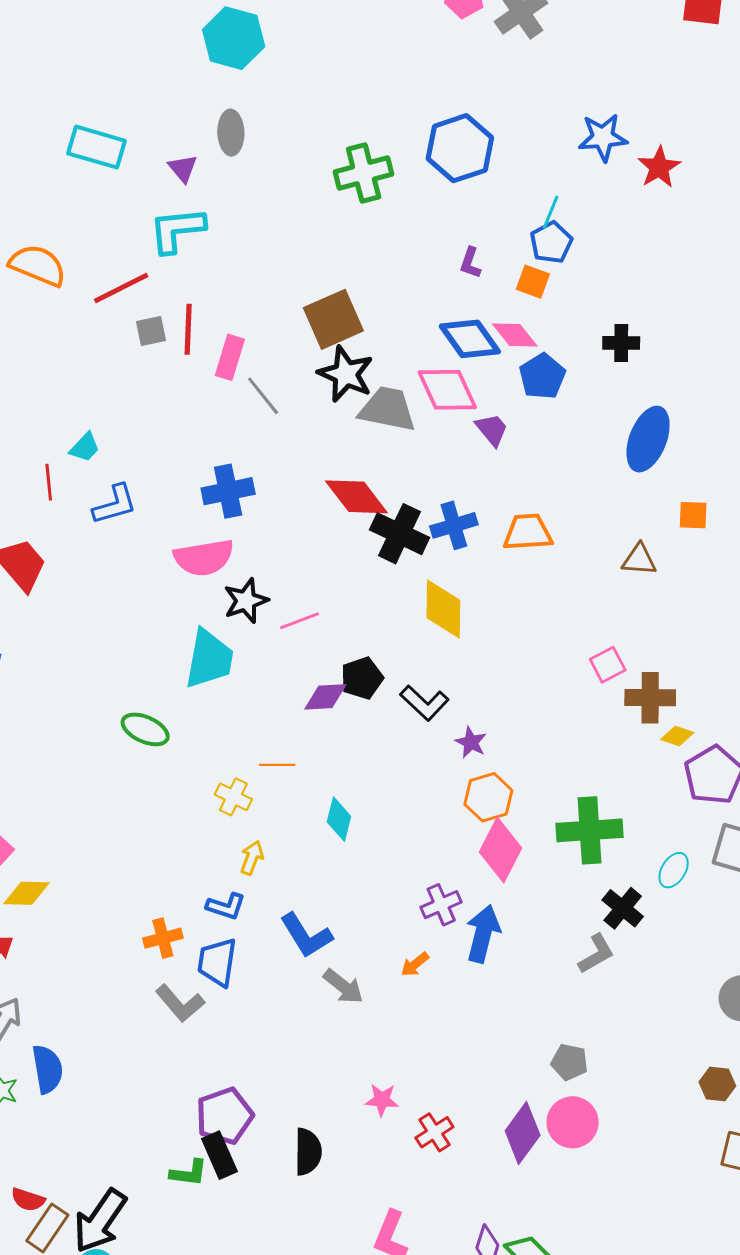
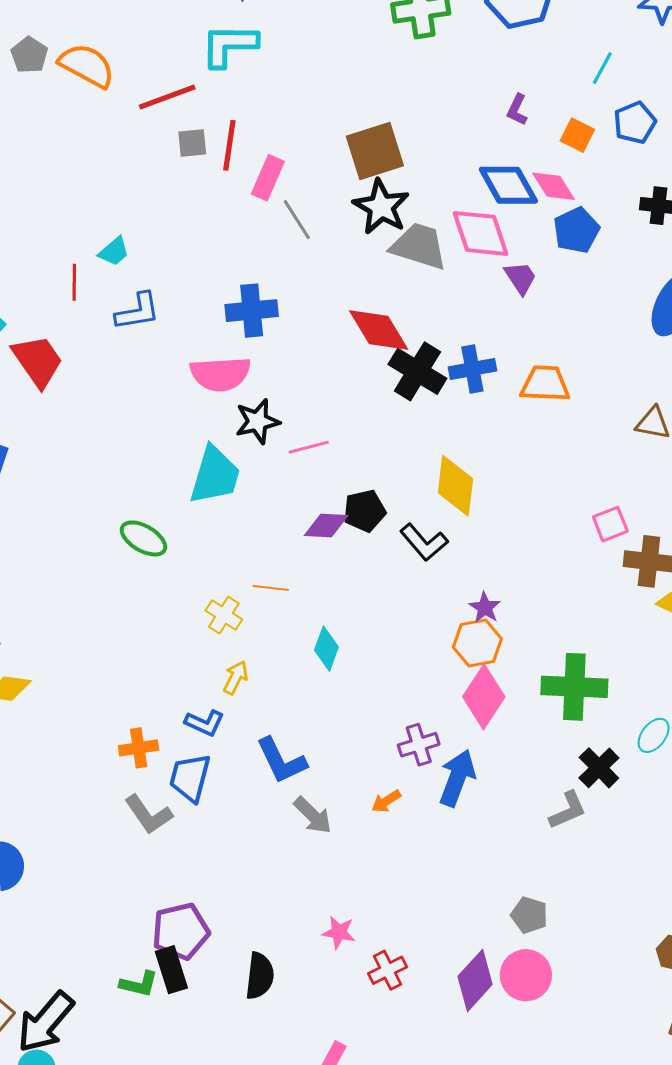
blue pentagon: (551, 242) -> (635, 123), moved
yellow diamond: (443, 609) -> (455, 486), moved
purple star: (471, 742) -> (485, 608), moved

